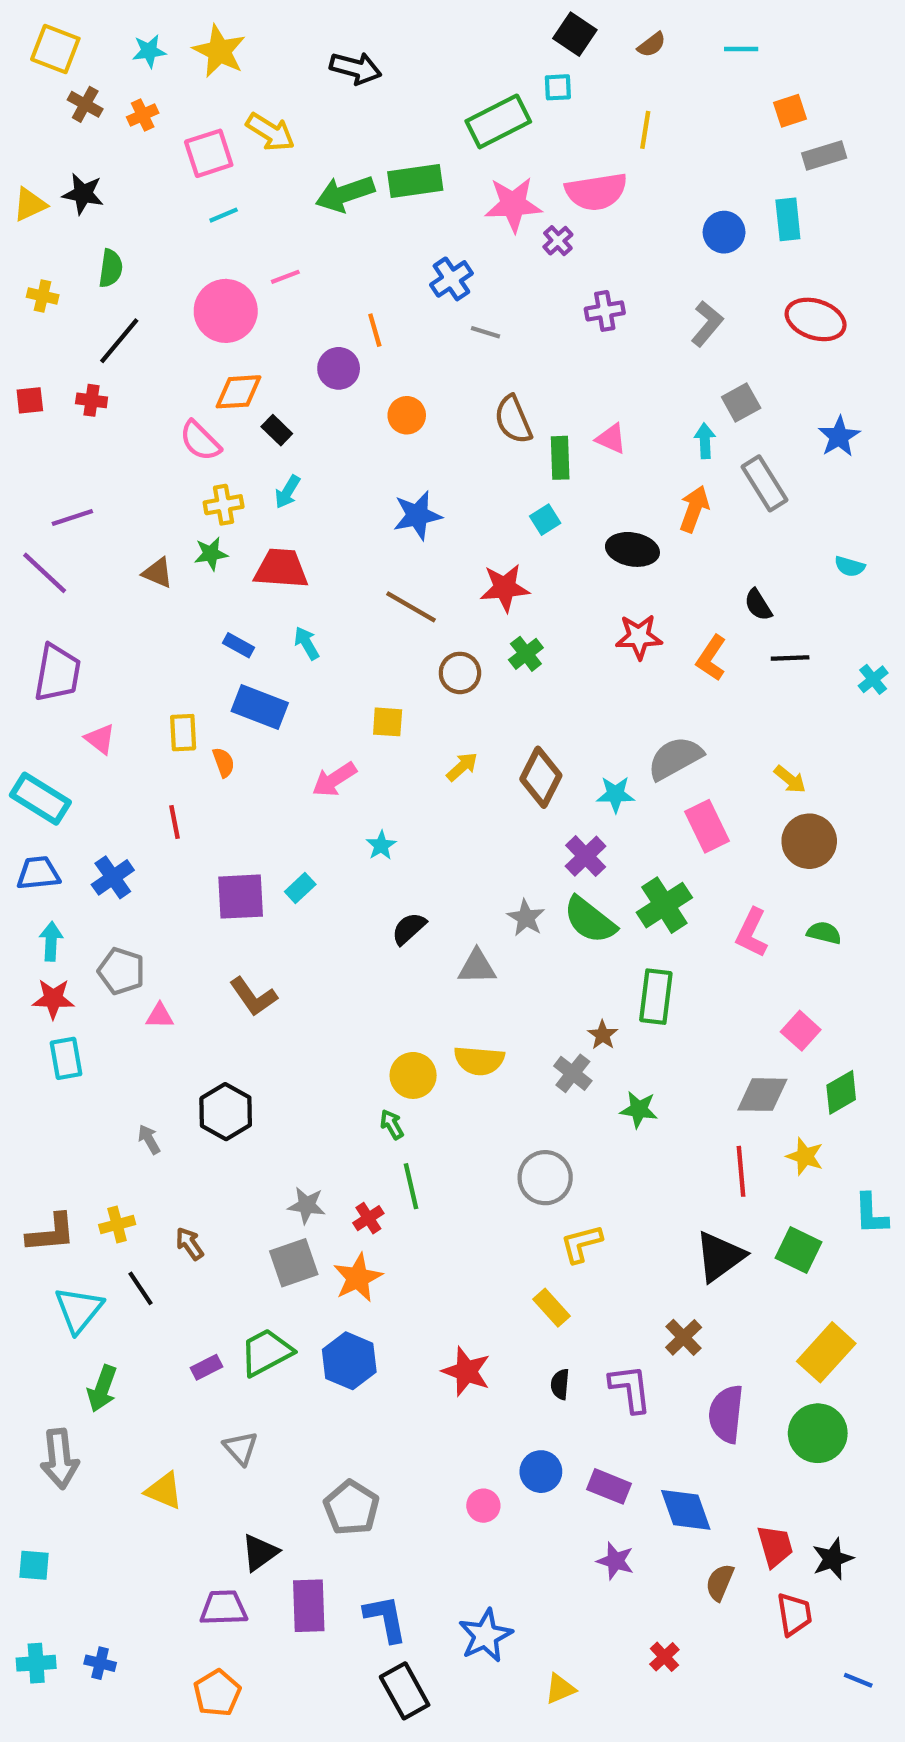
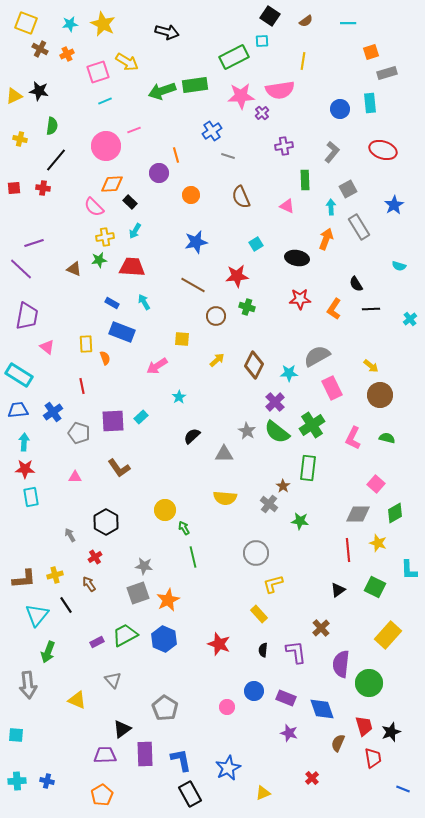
green rectangle: (560, 458) -> (305, 180), moved
green cross: (526, 654) -> (247, 307), turned -35
gray pentagon: (121, 971) -> (79, 433), moved
yellow circle: (413, 1075) -> (165, 510), moved
red cross: (368, 1218) -> (95, 557), moved
black triangle: (720, 1256) -> (338, 590), size x0.6
green circle: (818, 1433) -> (369, 683), moved

